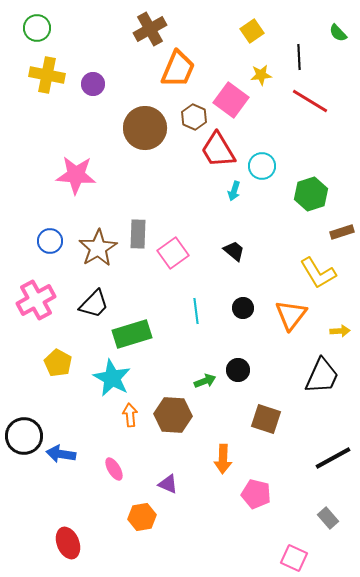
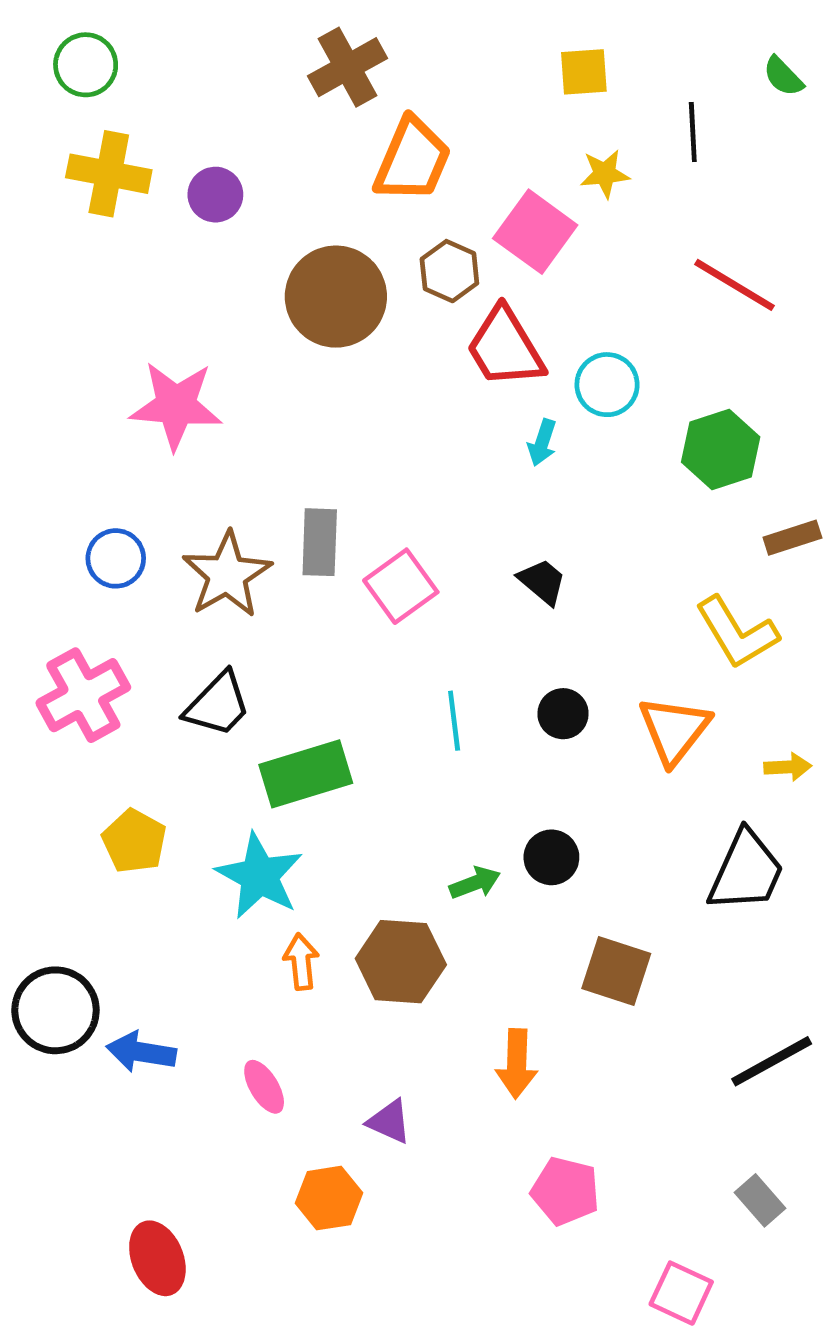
yellow square: (252, 31) -> (584, 72), turned 30
red line: (310, 101) -> (734, 285), moved
pink pentagon: (256, 494) -> (565, 1191), moved

